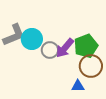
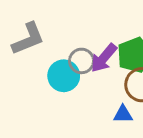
cyan circle: (32, 39) -> (64, 76), moved

